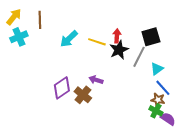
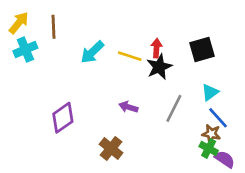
gray line: (139, 57) -> (174, 108), moved
purple diamond: (62, 88) -> (63, 118), moved
brown cross: (83, 95) -> (111, 148), moved

